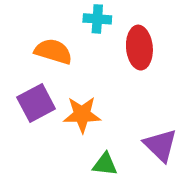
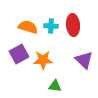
cyan cross: (97, 19) -> (51, 26), moved
purple triangle: (160, 145) -> (84, 60), moved

